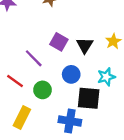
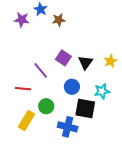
red line: (15, 81) -> (23, 89), turned -35
green circle: (43, 90) -> (46, 106), moved

